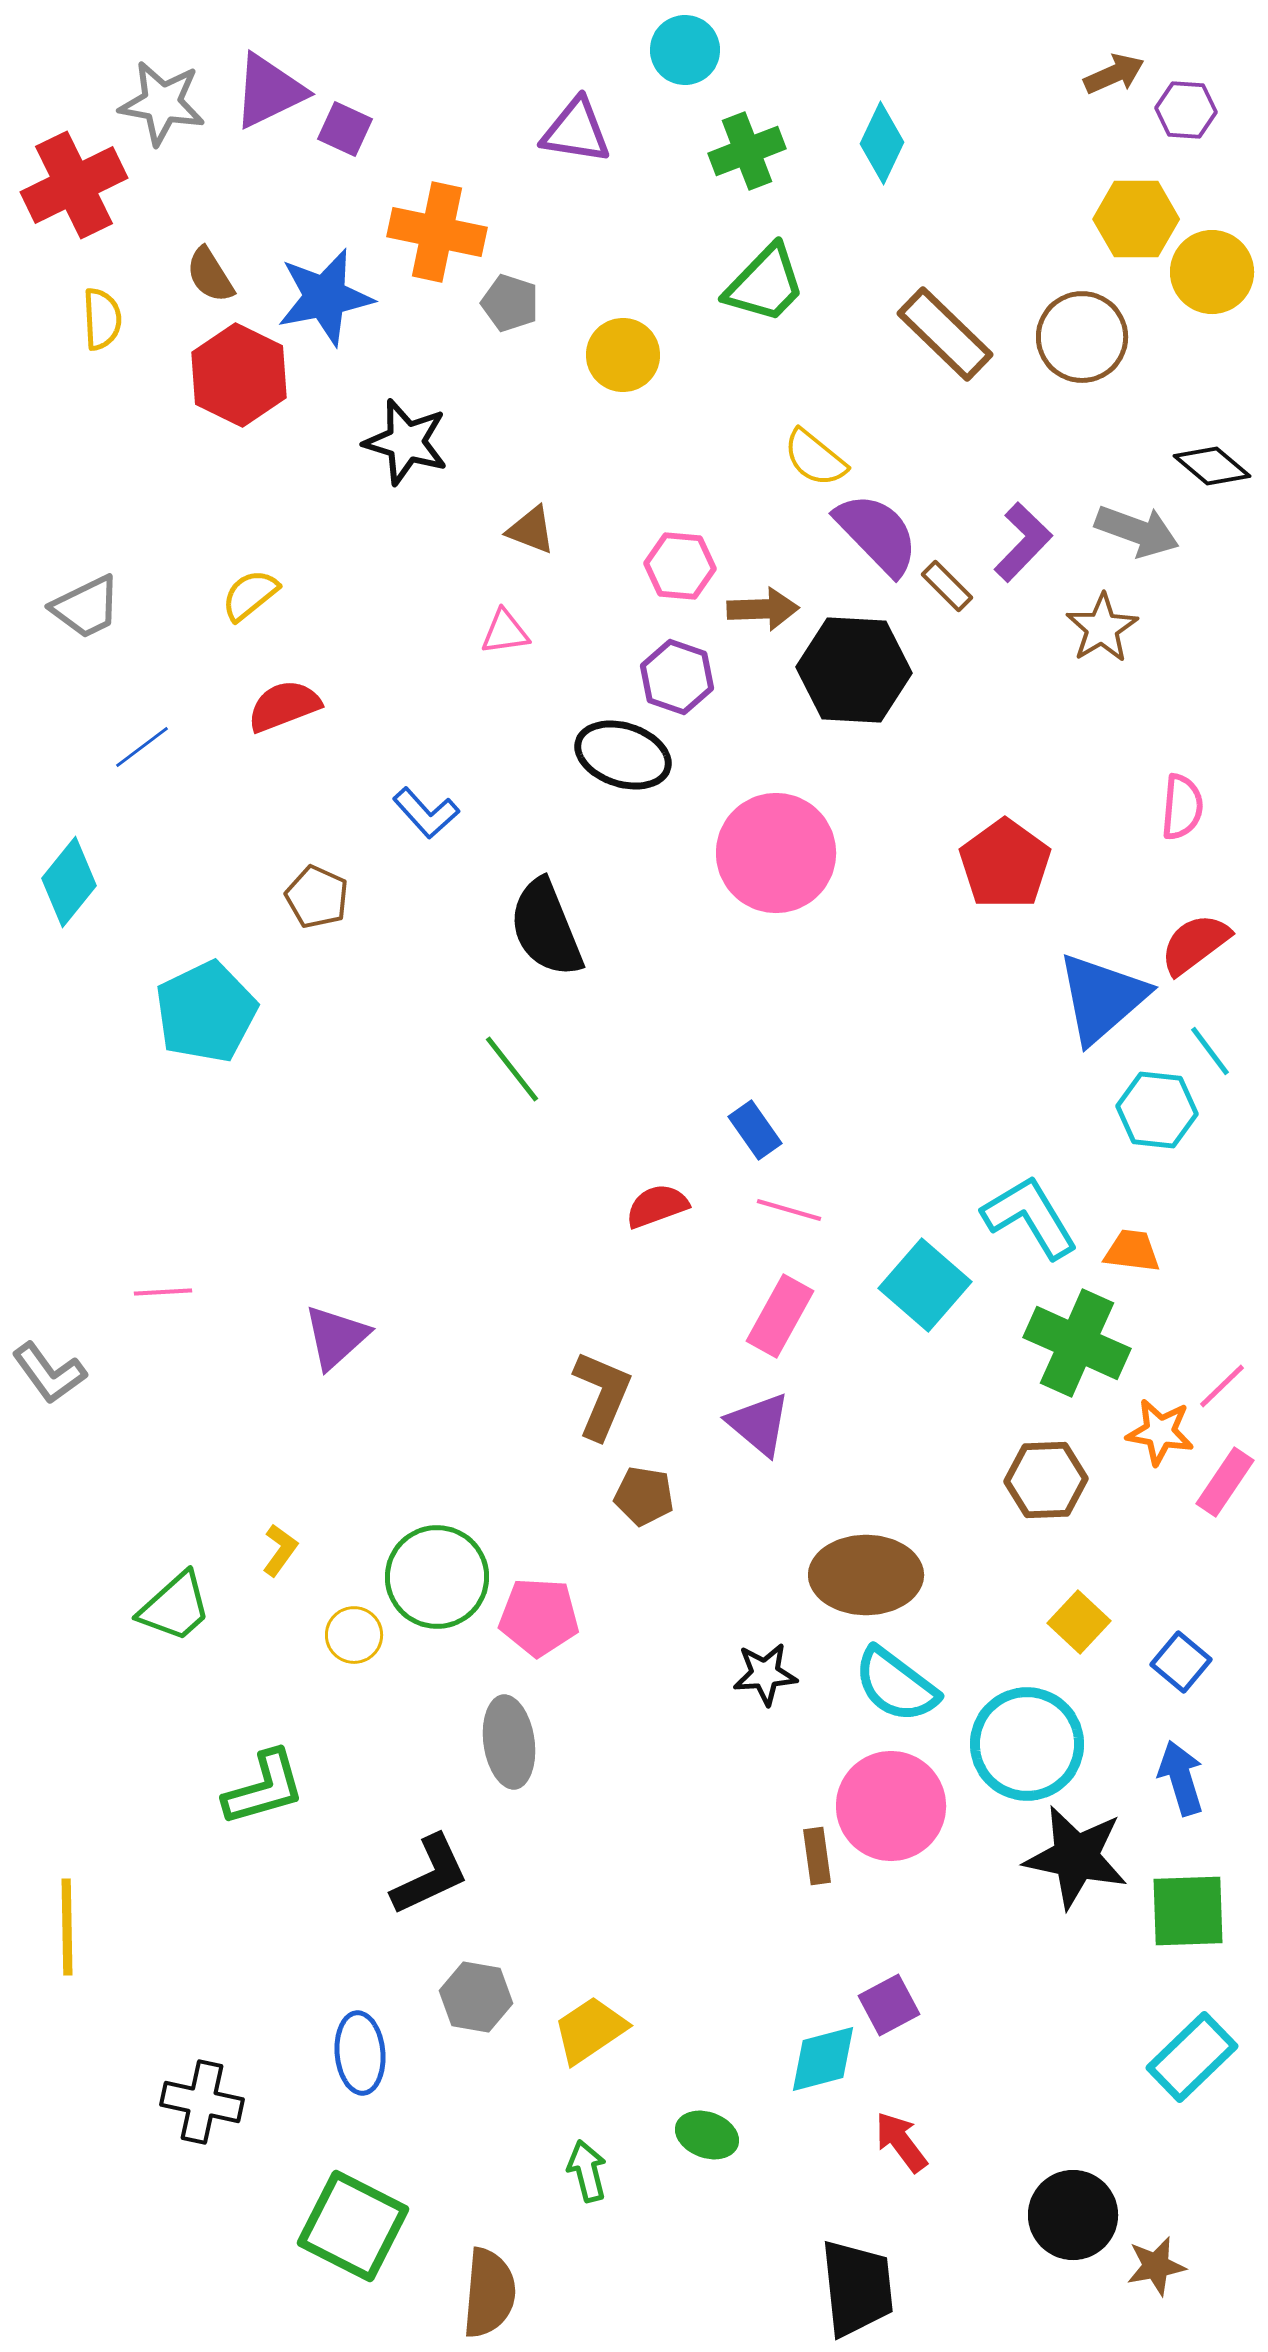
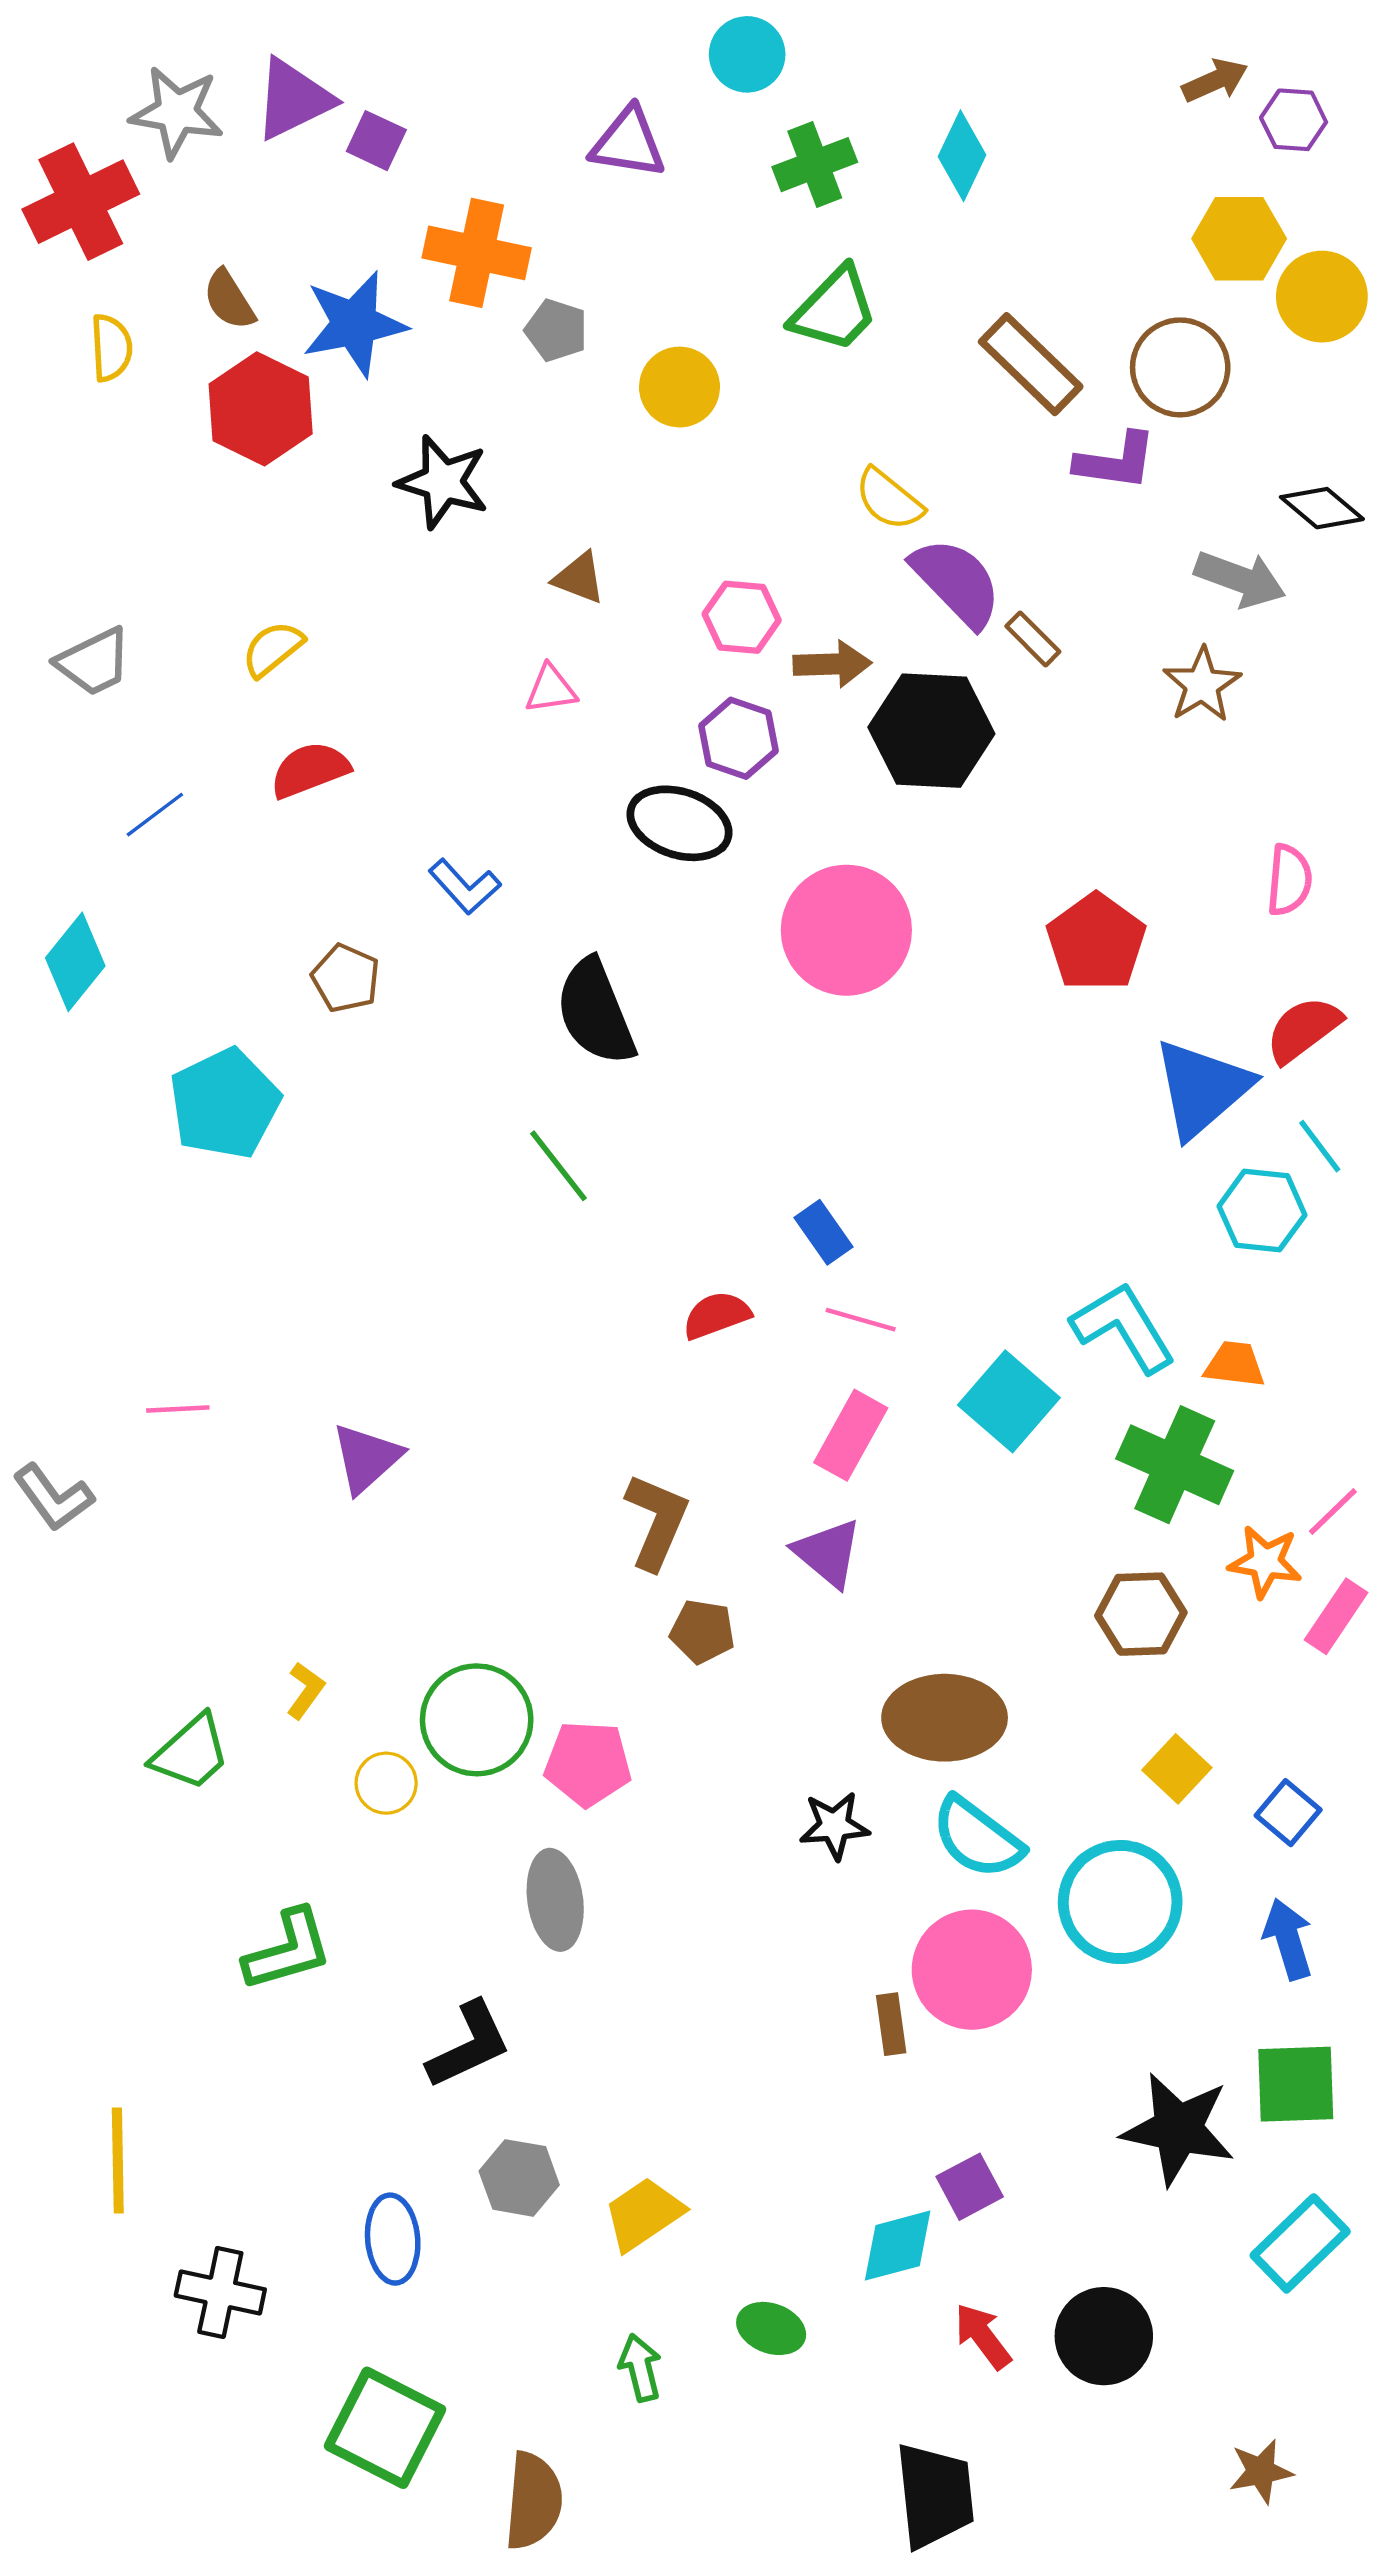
purple L-shape: (1023, 542) -> (1116, 461), moved, turned 54
black star: (1076, 1857) -> (1178, 2129), moved
yellow line: (67, 1927) -> (118, 2161), moved
black circle: (1073, 2215) -> (1104, 2336), moved

